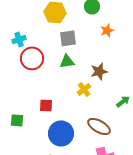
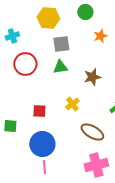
cyan cross: (19, 39) -> (12, 36), moved
yellow cross: (84, 89) -> (72, 104), moved
blue circle: (61, 133) -> (42, 144), moved

